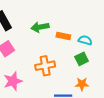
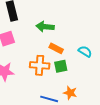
orange rectangle: (63, 36) -> (56, 48), moved
green square: (82, 59) -> (61, 66), moved

